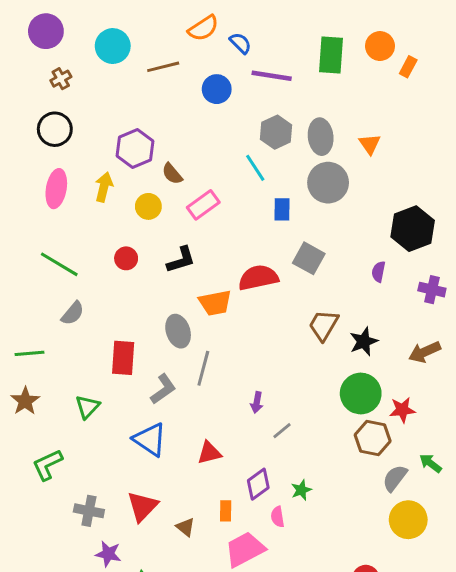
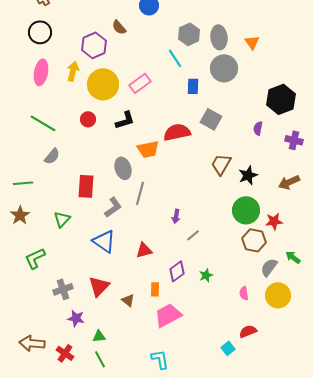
brown semicircle: (172, 174) -> (119, 27), moved
yellow circle: (148, 206) -> (103, 84), size x1.8
gray cross: (89, 511) -> (63, 289), turned -30
pink semicircle: (278, 517) -> (244, 293), moved

